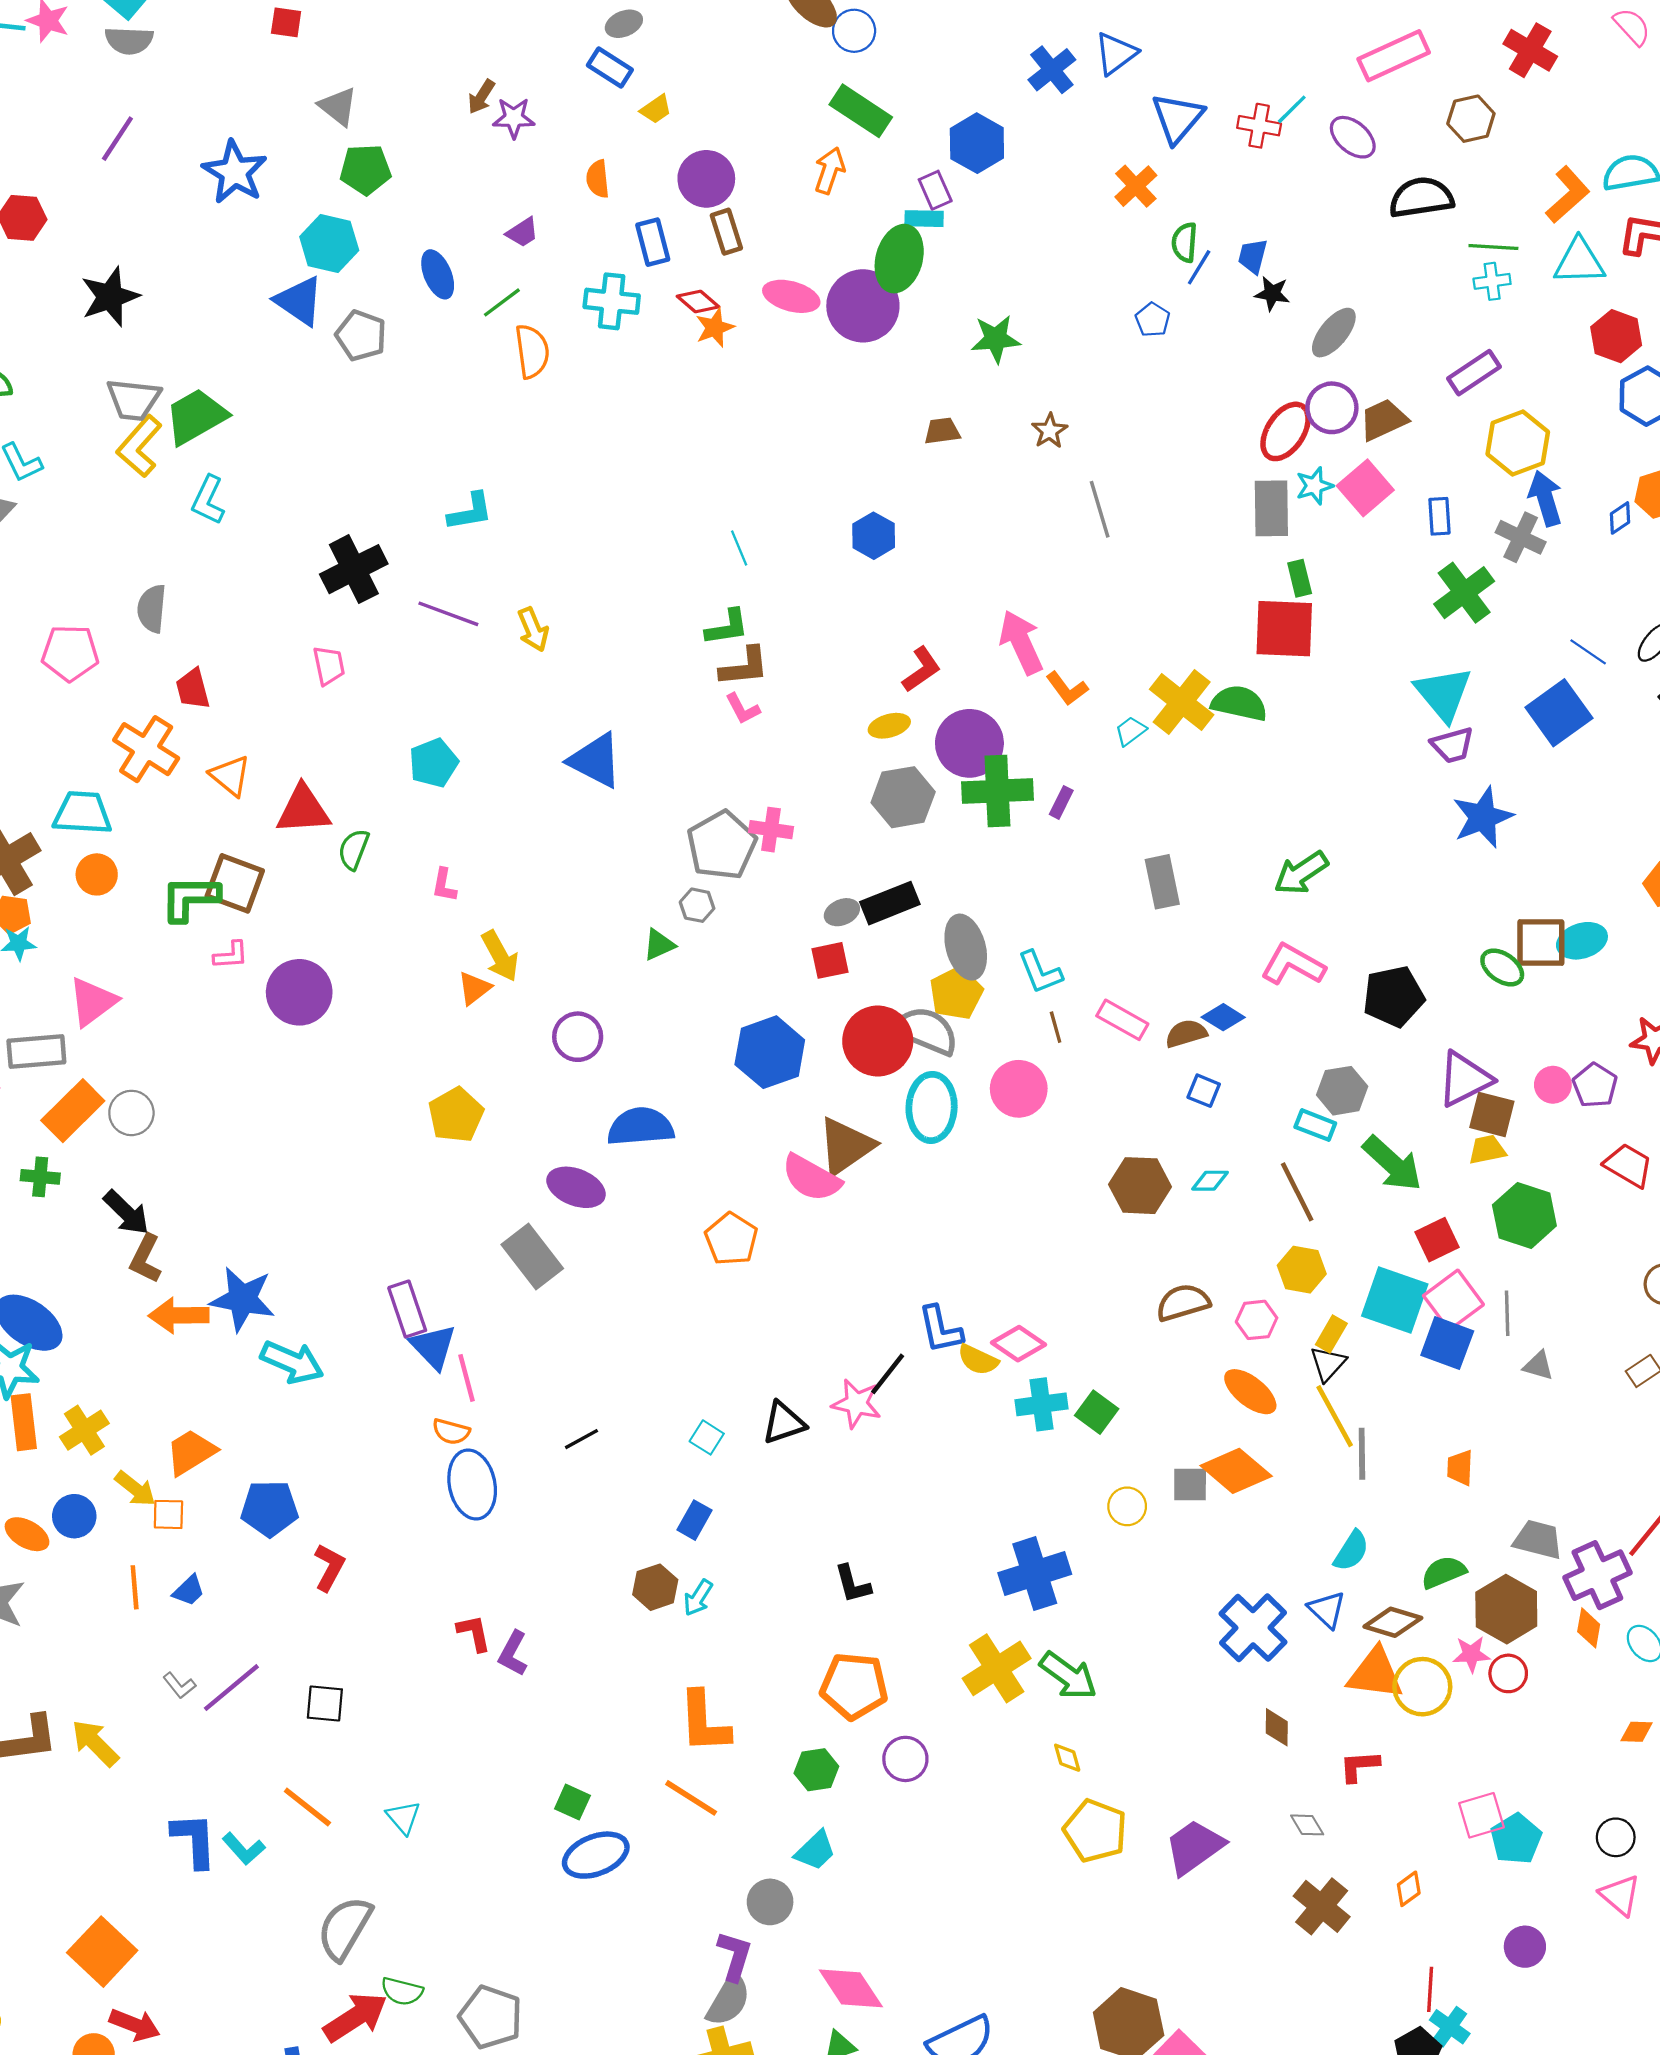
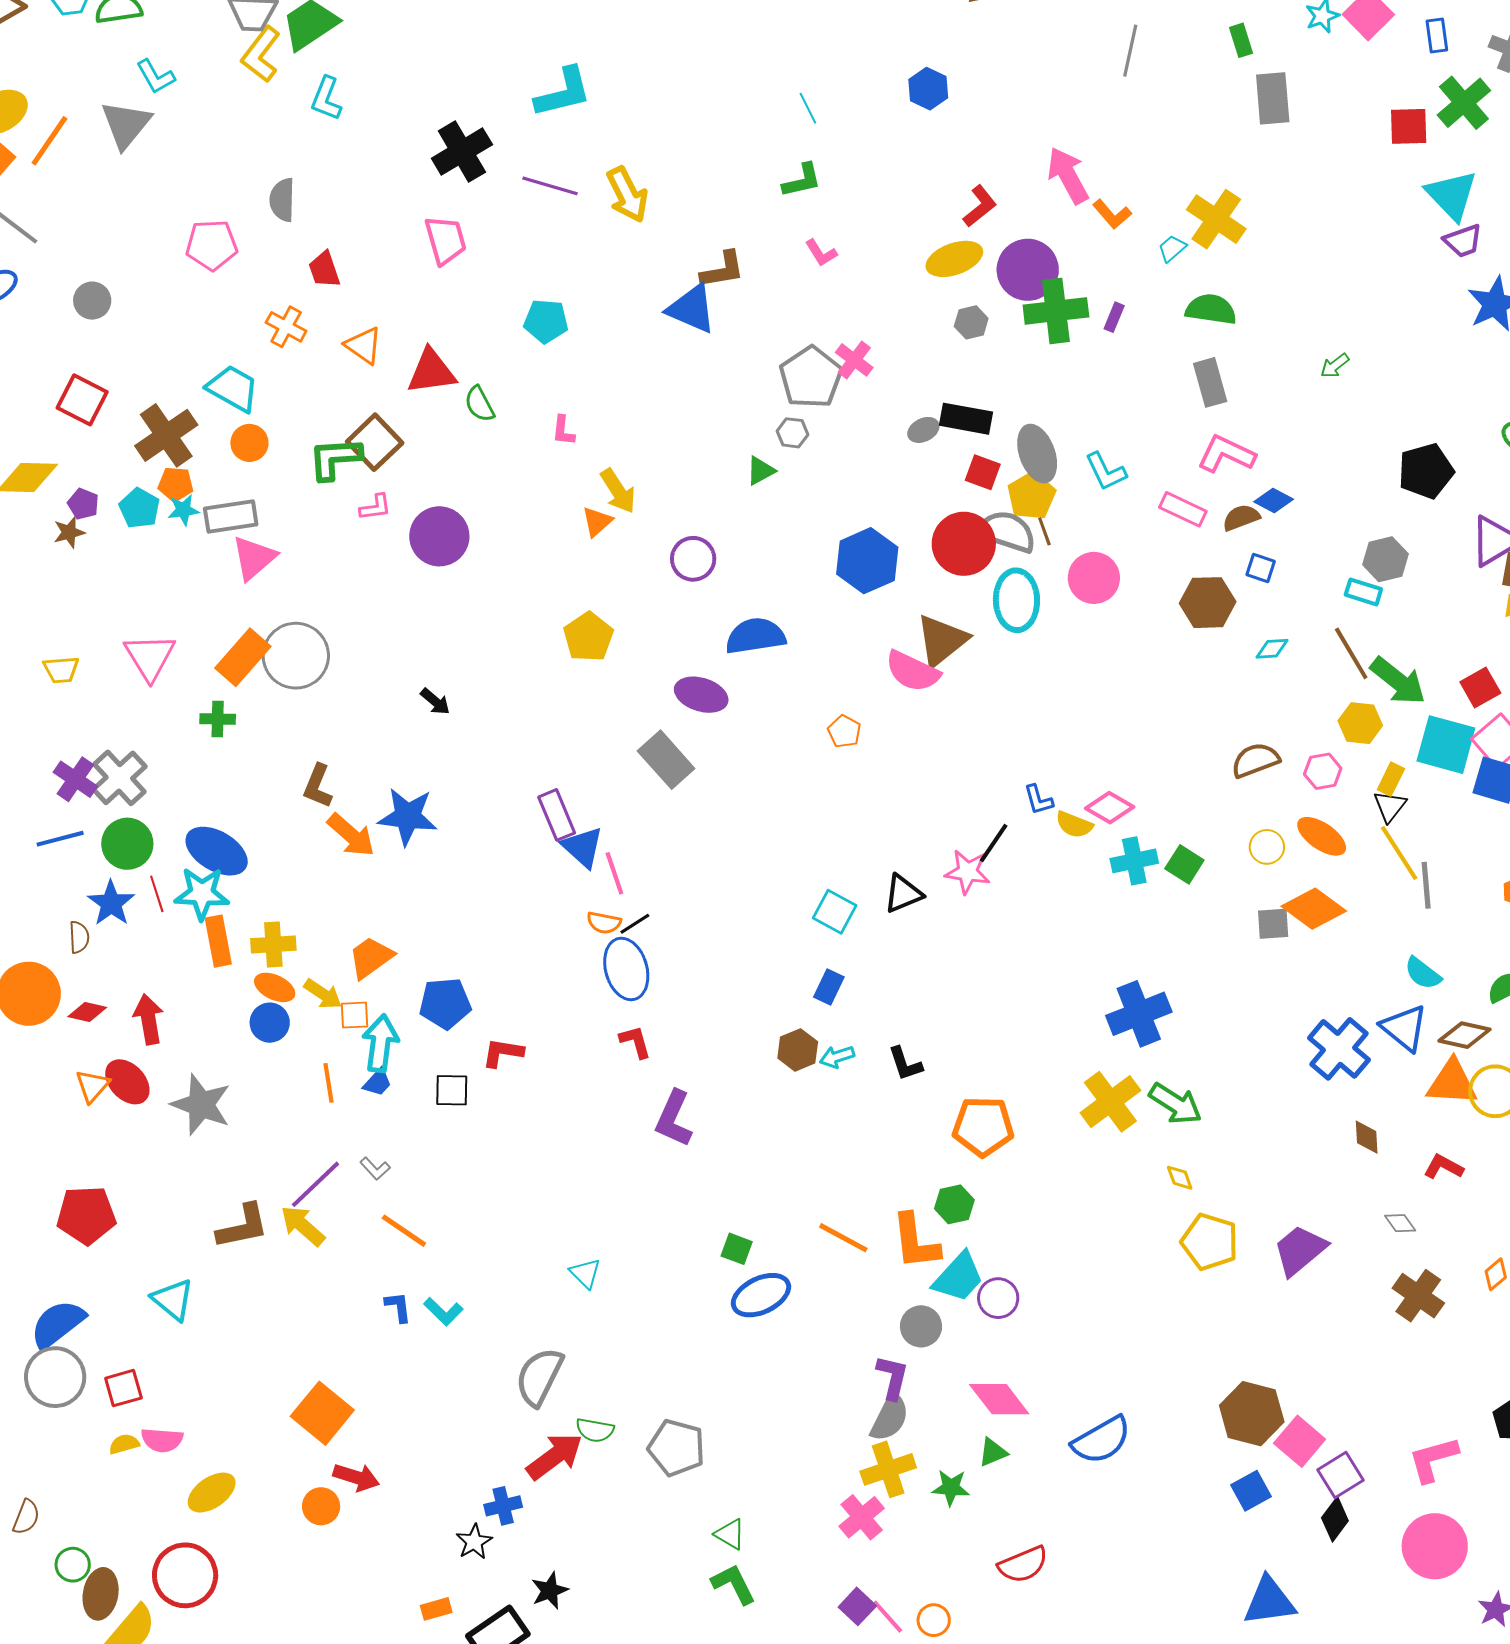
gray rectangle: (1271, 508) -> (1273, 98), moved
gray line: (1100, 509) -> (1130, 51), turned 33
cyan L-shape: (470, 512) -> (563, 92), size x1.4
green rectangle: (1300, 578) -> (1241, 40), moved
yellow arrow: (533, 629) -> (627, 195), size x1.4
red square: (1284, 629) -> (1409, 126), moved, size x0.7
pink trapezoid: (329, 666) -> (446, 240), size x1.4
brown L-shape: (744, 667) -> (723, 270), moved
green semicircle: (1239, 703) -> (1211, 309), moved
yellow ellipse: (889, 726) -> (954, 259), size x1.5
orange cross: (146, 749) -> (286, 327), size x0.7
cyan pentagon: (434, 763) -> (546, 321), turned 30
gray hexagon: (903, 797) -> (971, 322), size x0.6
cyan trapezoid: (83, 813) -> (233, 388), turned 30
pink cross: (771, 830) -> (854, 360), turned 33
green semicircle: (354, 849) -> (479, 404), turned -45
green arrow: (1301, 873) -> (1335, 366), size x0.6
brown square: (235, 883) -> (375, 442), turned 30
black rectangle: (890, 903) -> (966, 419), turned 36
red square: (830, 960) -> (983, 472), moved, turned 36
pink L-shape: (1293, 965) -> (1226, 454), moved
brown line: (1056, 1027) -> (1044, 531), moved
gray rectangle: (36, 1052) -> (231, 517), moved
gray circle: (131, 1113) -> (296, 656), size x1.6
green arrow: (1392, 1164) -> (1398, 681), moved
brown hexagon: (1140, 1186) -> (1208, 603), moved
black arrow: (126, 1212) -> (435, 702), moved, size x0.7
orange pentagon: (731, 1239) -> (844, 731), size x0.7
orange arrow: (179, 1315) -> (351, 835), turned -134
blue L-shape: (940, 1329) -> (1038, 800), size x0.7
cyan arrow: (292, 1362) -> (380, 1043), moved, turned -102
yellow cross: (84, 1430) -> (273, 944), turned 33
cyan square: (707, 1437) -> (835, 912), size x1.4
black line: (581, 1439) -> (635, 924), moved
yellow circle: (1127, 1506) -> (1267, 847), moved
orange ellipse: (27, 1534) -> (275, 987), moved
cyan semicircle: (1351, 1551) -> (1423, 973), turned 99
red L-shape: (329, 1567) -> (503, 1053), turned -105
black L-shape: (853, 1584) -> (905, 1064), moved
cyan arrow: (698, 1598) -> (837, 1057), turned 44
blue triangle: (1327, 1610) -> (1404, 1028), size x1.4
red L-shape: (474, 1633) -> (635, 1042), moved
purple L-shape: (513, 1653) -> (674, 1119), size x1.4
purple line: (231, 1688) -> (316, 1184), moved
black square: (325, 1703) -> (452, 1090), moved
orange L-shape: (704, 1722) -> (915, 1242), moved
purple circle: (905, 1759) -> (998, 1298), moved
red L-shape: (1359, 1766) -> (1443, 1167), turned 36
orange line: (307, 1807) -> (404, 1231), moved
blue L-shape: (194, 1840) -> (398, 1307), size x0.6
cyan trapezoid: (815, 1851) -> (959, 1277), size x1.4

